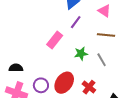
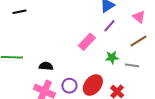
brown line: (106, 35) -> (139, 41), turned -42
gray line: (102, 60) -> (132, 65), turned -56

